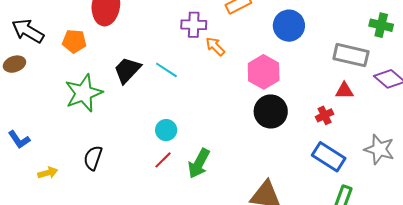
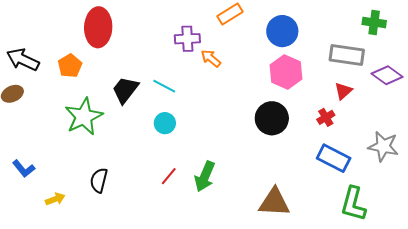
orange pentagon: (74, 41) -> (70, 66), turned -30
pink hexagon: (264, 72) -> (286, 72), moved
red triangle: (344, 91) -> (343, 91), turned -36
cyan circle: (166, 130) -> (165, 123), moved

